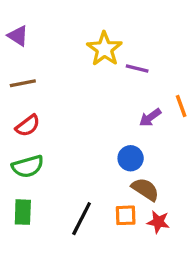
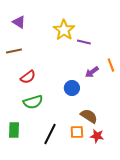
purple triangle: (18, 36) -> (19, 22), moved
red semicircle: (28, 126) -> (28, 77), moved
blue circle: (131, 158) -> (72, 88), moved
green semicircle: (28, 166) -> (33, 102), moved

